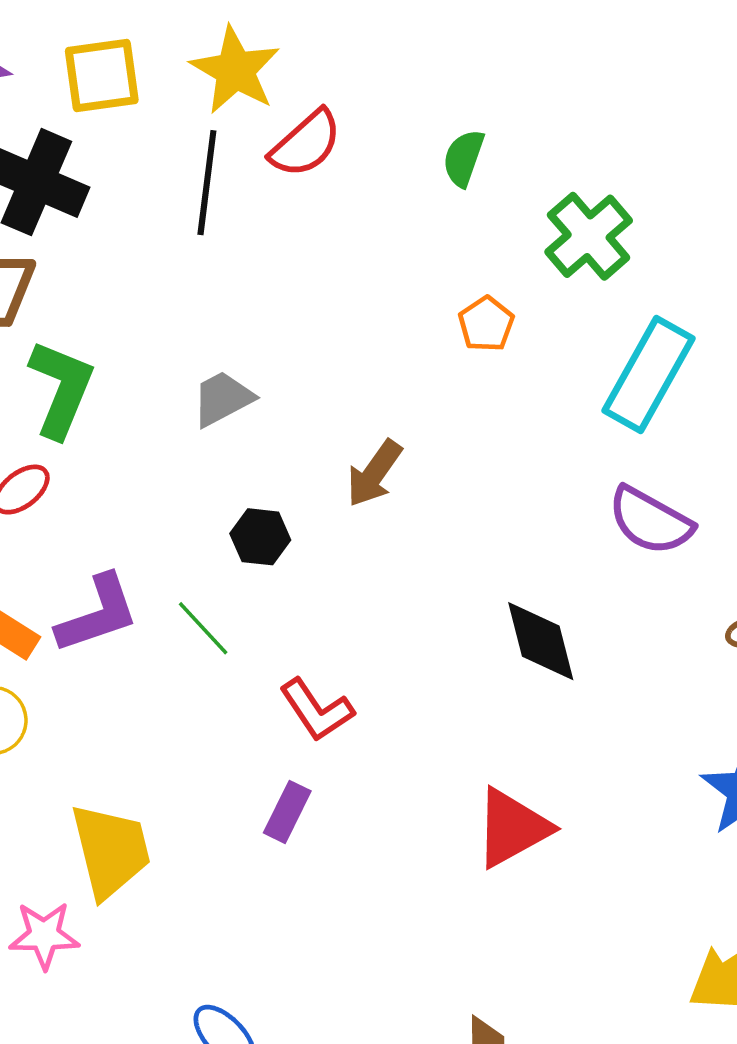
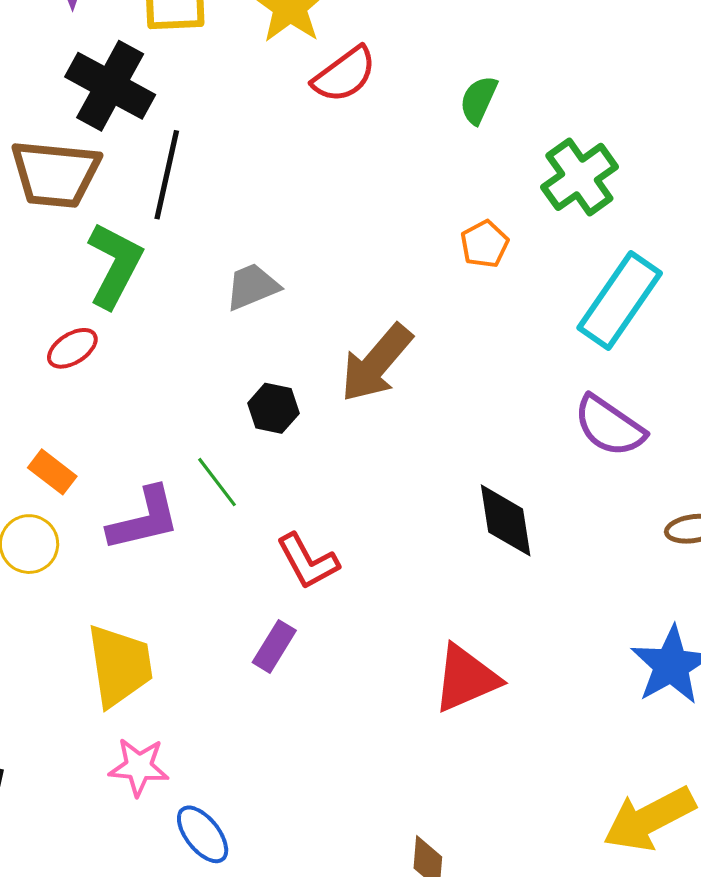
black line: (207, 183) -> (167, 175), moved
brown arrow: (374, 473) -> (376, 363), size x1.4
purple L-shape: (98, 614) -> (144, 519), moved
pink star: (44, 935) -> (139, 767), moved

